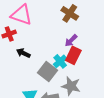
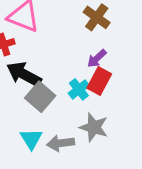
black arrow: (23, 53) -> (24, 74), size x1.6
gray square: (47, 72) -> (40, 97), moved

